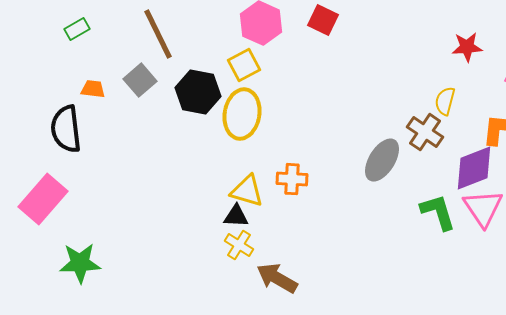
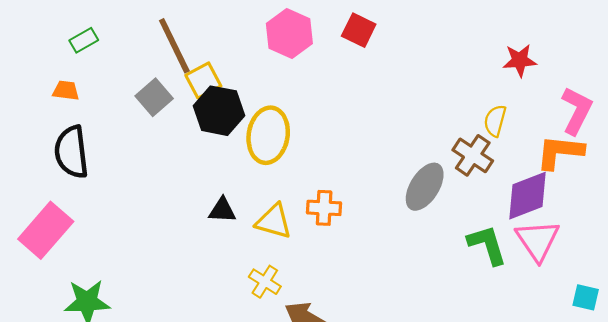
yellow square: (244, 65) -> (203, 80), moved
orange trapezoid: (93, 89) -> (66, 91), moved
black triangle: (236, 216) -> (222, 210), moved

